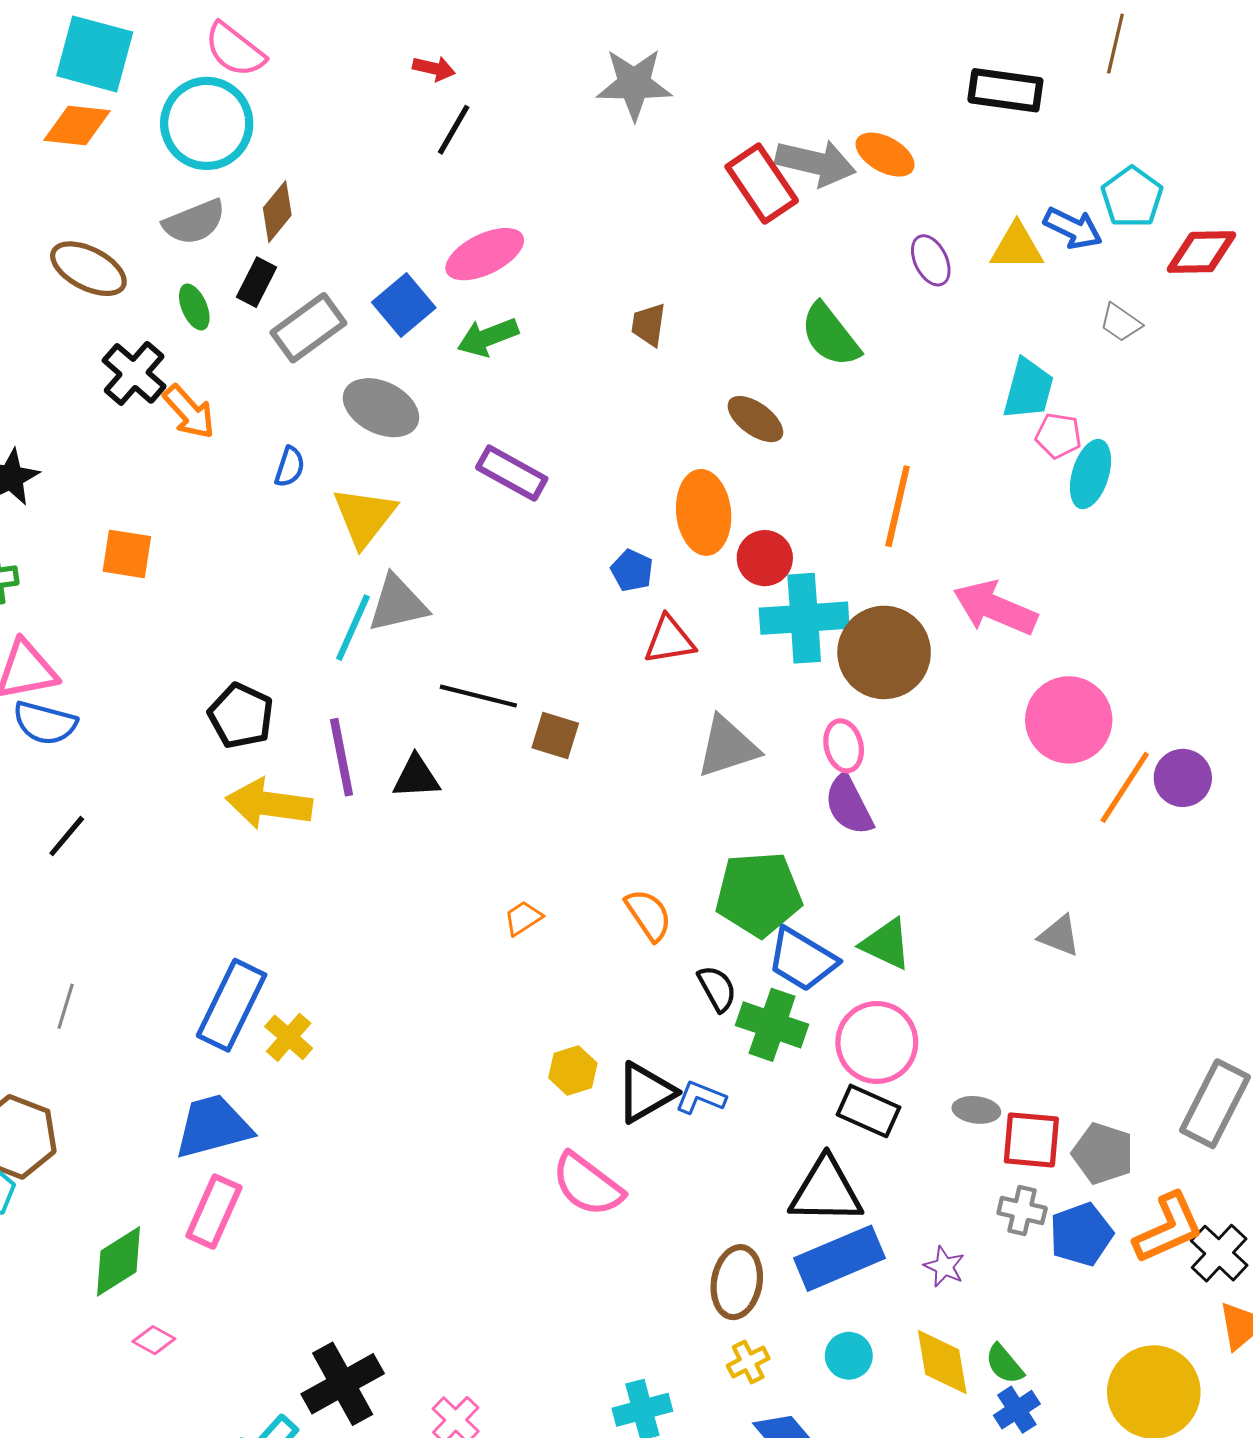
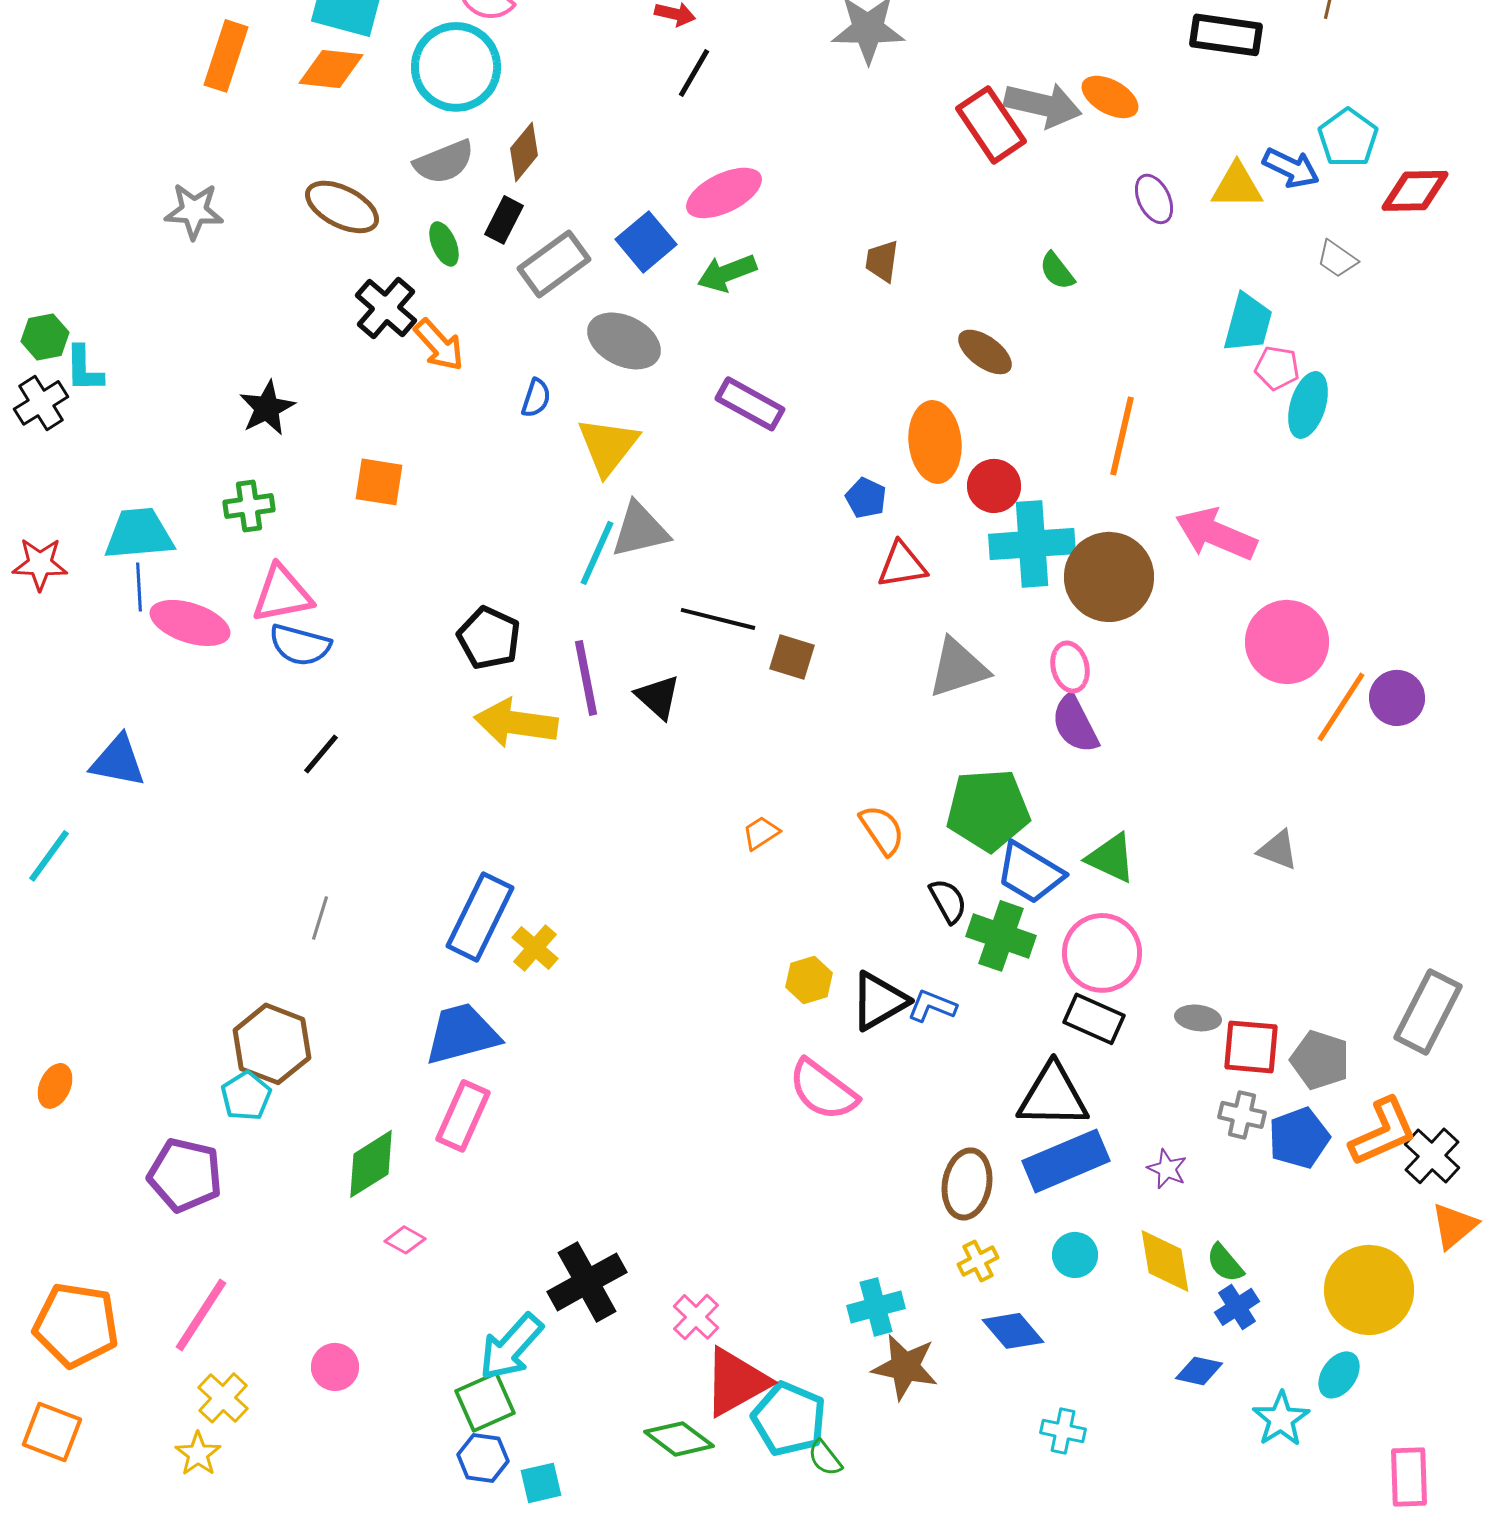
green semicircle: (830, 335) -> (1057, 271), size x0.6
black triangle: (416, 777) -> (658, 697), turned 45

